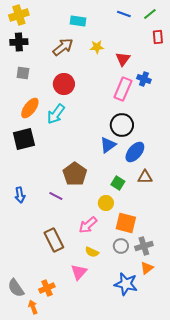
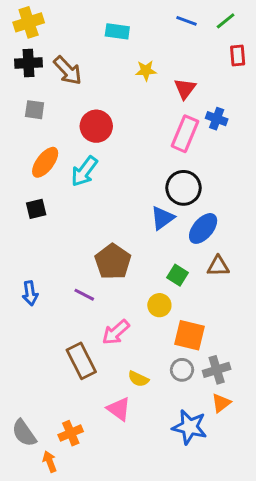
brown arrow: (63, 47) -> (68, 71), moved, turned 85
black square: (24, 139) -> (36, 209), size x0.6
pink arrow: (88, 225) -> (116, 332), moved
pink triangle: (79, 272) -> (119, 409), turned -36

